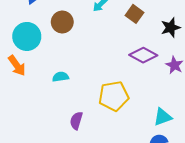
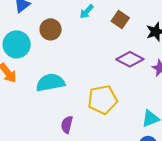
cyan semicircle: (60, 77) -> (50, 83), size x1.8

